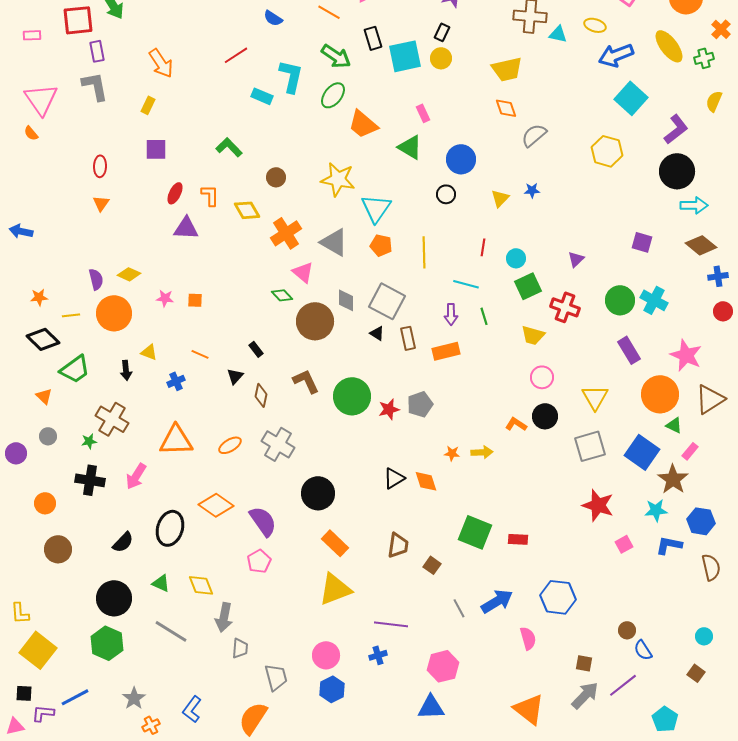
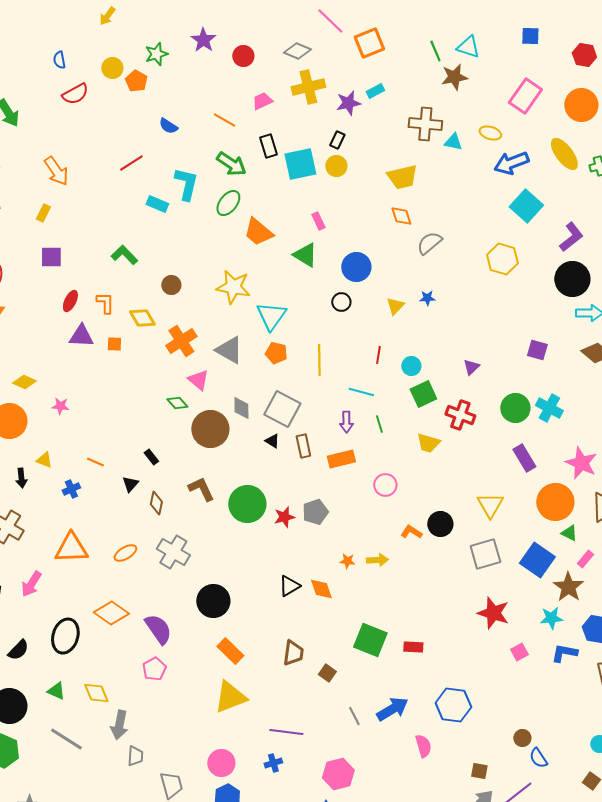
orange square: (195, 300) -> (114, 344), moved
pink circle: (542, 377) -> (385, 485), moved

